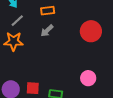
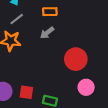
red circle: (91, 31) -> (76, 59), moved

